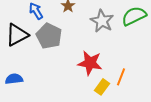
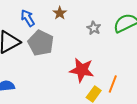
gray star: (102, 21) -> (94, 28), size x0.6

